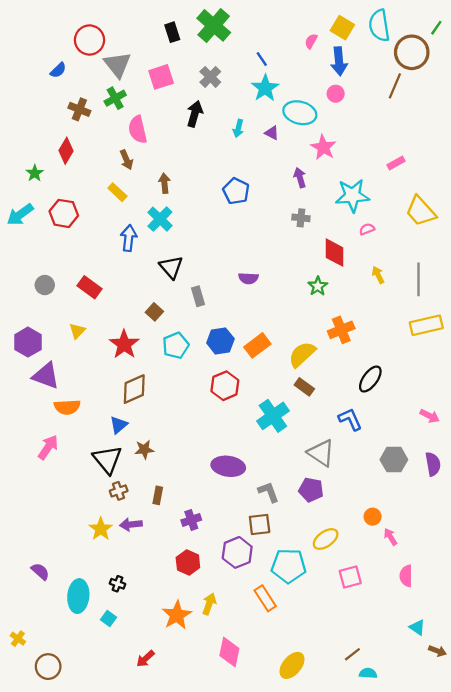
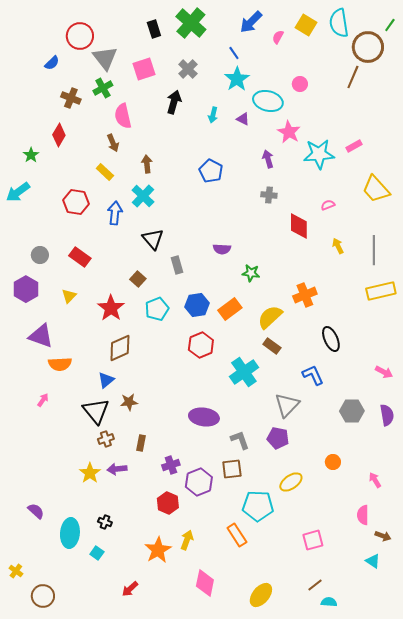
blue arrow: (339, 61) -> (251, 22), moved, turned 50
cyan star: (352, 196) -> (319, 154), moved
red hexagon: (64, 213) -> (76, 202), moved
green star: (318, 286) -> (251, 273), moved, turned -30
purple hexagon: (28, 342) -> (26, 289), moved
black ellipse: (370, 379) -> (331, 339), turned -60
pink arrow: (48, 447) -> (43, 400), size x0.6
gray triangle: (321, 453) -> (287, 405), turned 40
pink arrow: (390, 537) -> (375, 480), moved
purple hexagon: (237, 552) -> (199, 482), moved
pink square: (350, 577) -> (313, 540), moved
brown arrow: (437, 651) -> (383, 536), moved

